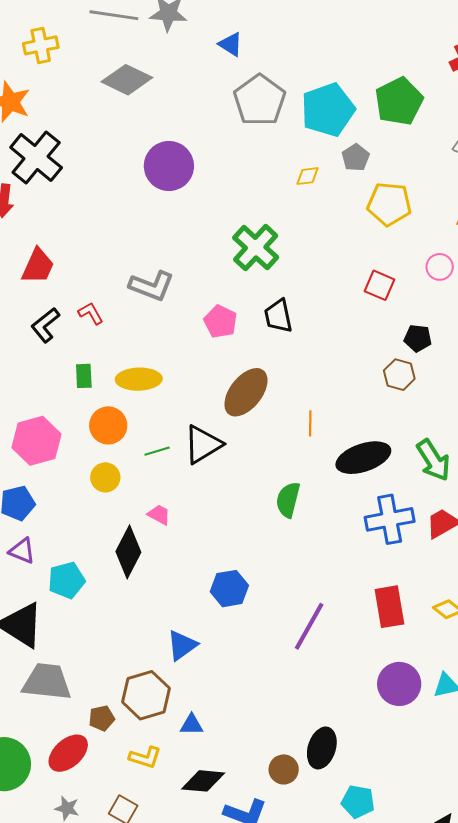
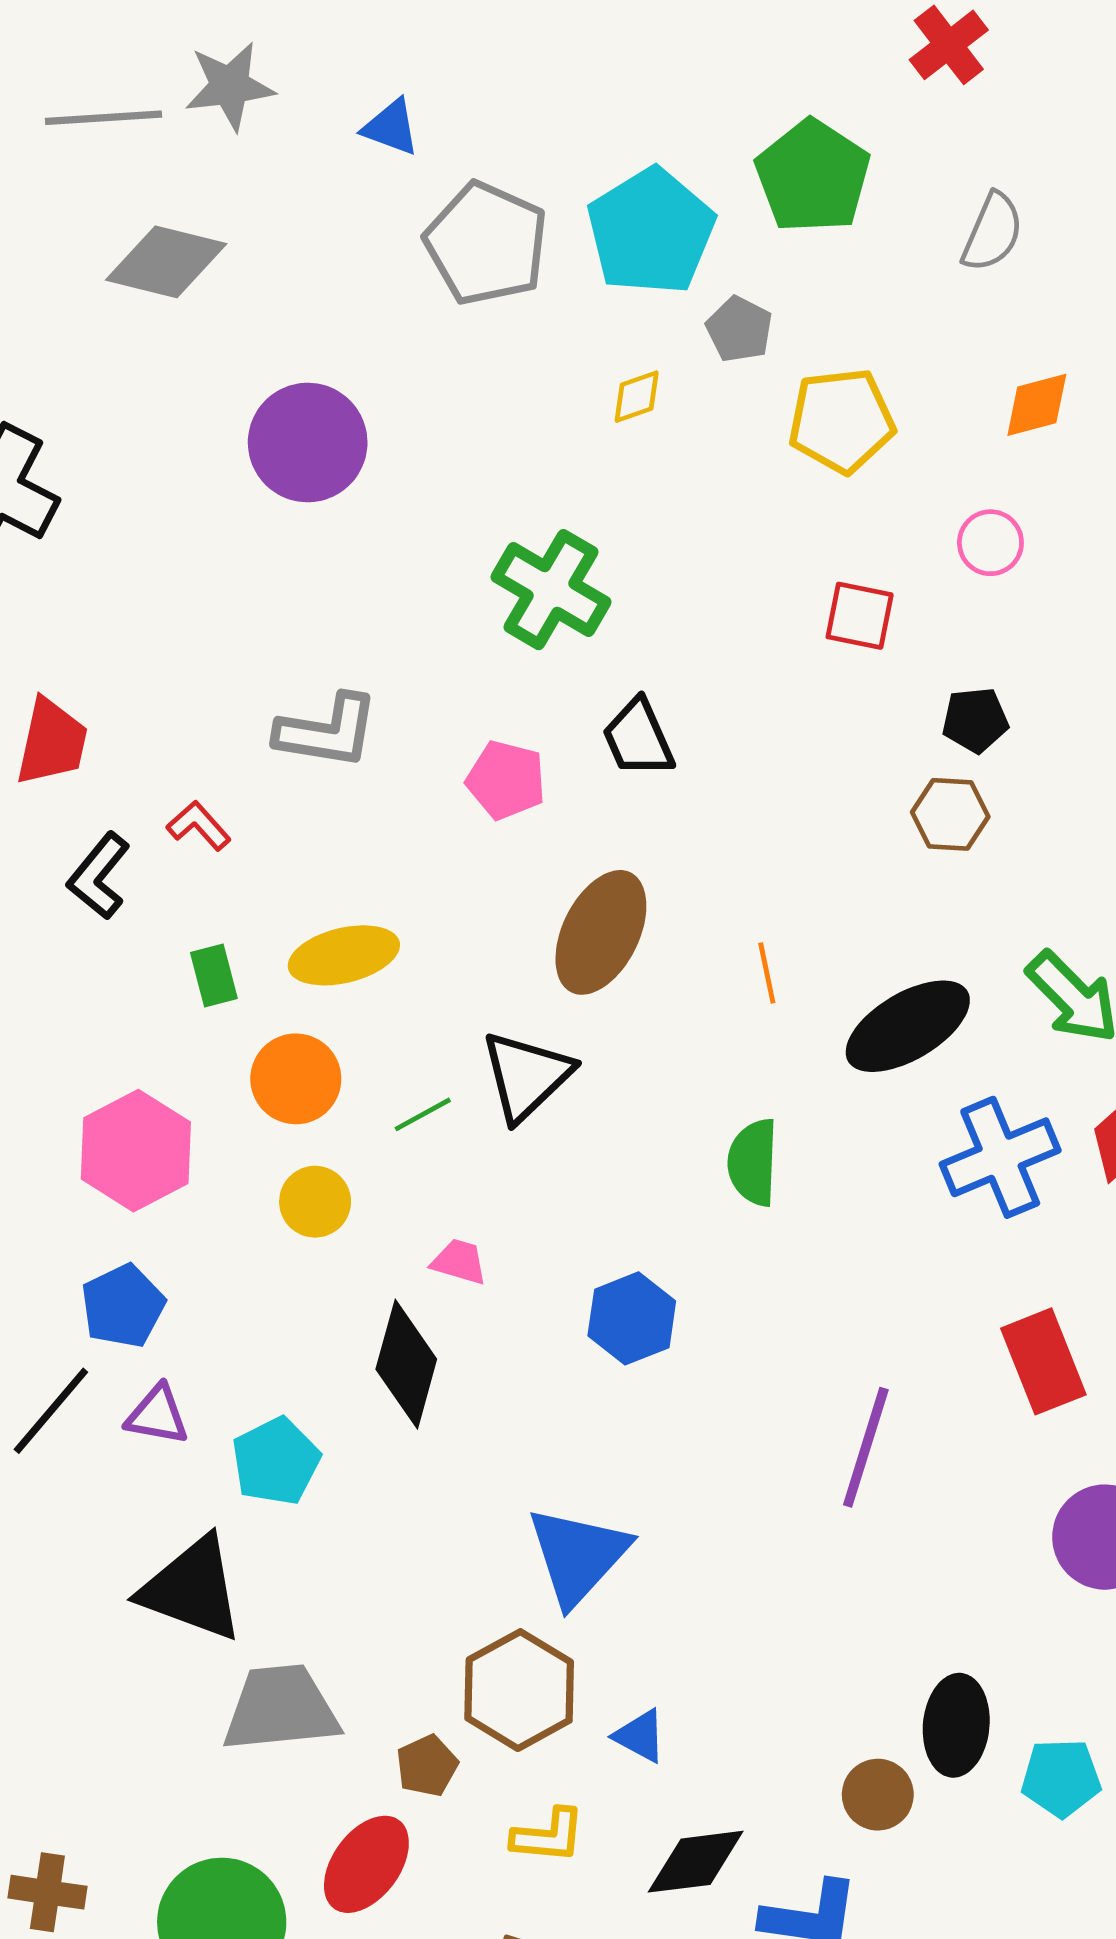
blue hexagon: (229, 589) -> (632, 1318), moved
blue triangle: (182, 645) -> (578, 1556), size x1.4
blue triangle: (191, 725) -> (640, 1736), turned 40
cyan pentagon: (358, 802) -> (1061, 1778), moved

